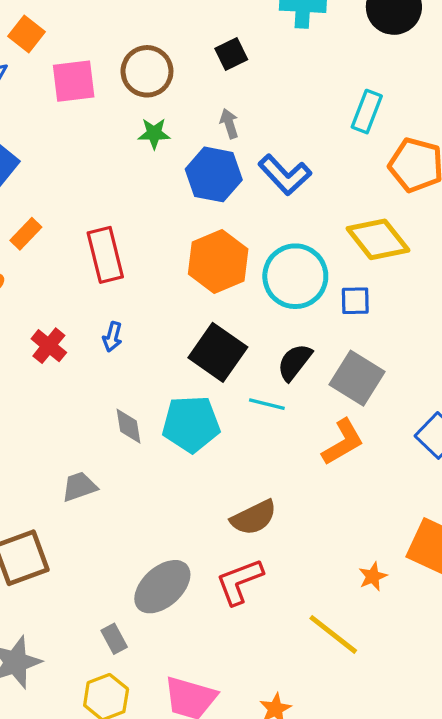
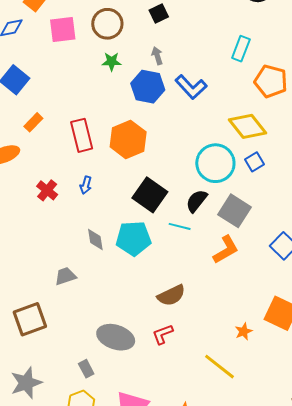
orange hexagon: (218, 262) -> (128, 139), moved
cyan circle: (295, 276) -> (215, 163), moved
blue square: (355, 301) -> (254, 162), moved, turned -30
red L-shape: (240, 582) -> (163, 334), size x0.7
gray ellipse: (162, 587) -> (116, 337), turned 60

